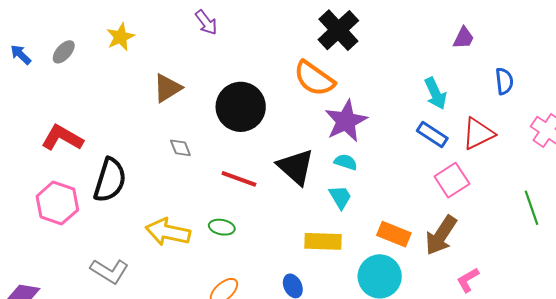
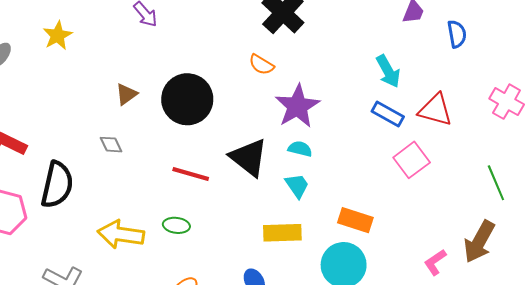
orange semicircle: (314, 79) -> (261, 65), size x0.6
blue semicircle: (504, 81) -> (457, 34), moved
brown triangle: (167, 88) -> (126, 94), moved, size x0.7
red triangle: (478, 134) -> (435, 110), turned 45
gray diamond: (180, 148) -> (111, 145), moved
brown arrow: (441, 235) -> (479, 242), moved

